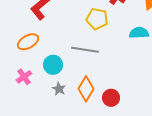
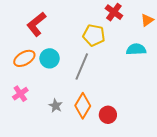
gray line: (85, 50) -> (82, 66), turned -76
cyan circle: (53, 65) -> (50, 58), moved

